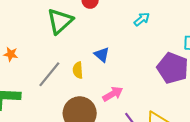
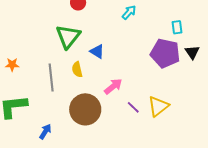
green triangle: (60, 21) -> (68, 36), moved
gray line: (49, 74) -> (51, 77), turned -36

